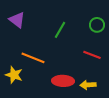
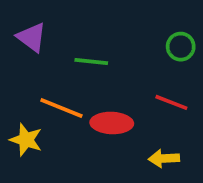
green line: (60, 30) -> (91, 61), moved, turned 66
red ellipse: (63, 81) -> (112, 123), moved

